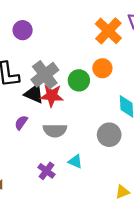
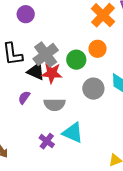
gray circle: (109, 135) -> (93, 89), moved
cyan triangle: (75, 161) -> (73, 133), size x1.6

